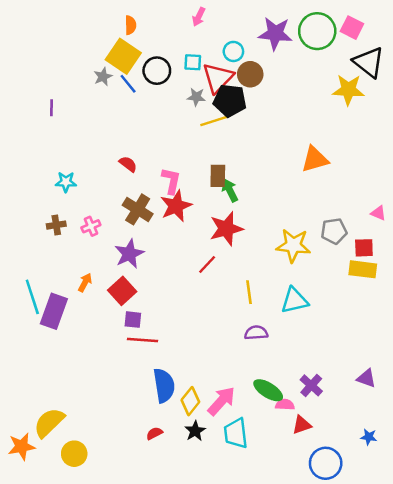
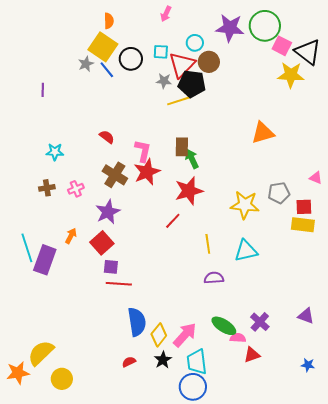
pink square: (352, 28) -> (282, 46), moved
blue circle: (326, 463) -> (193, 387), moved

